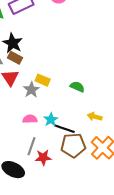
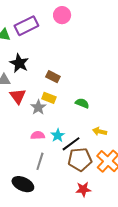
brown rectangle: (15, 58) -> (53, 77), moved
black line: (65, 129) -> (71, 144), turned -54
red star: (43, 157) -> (83, 189), moved

